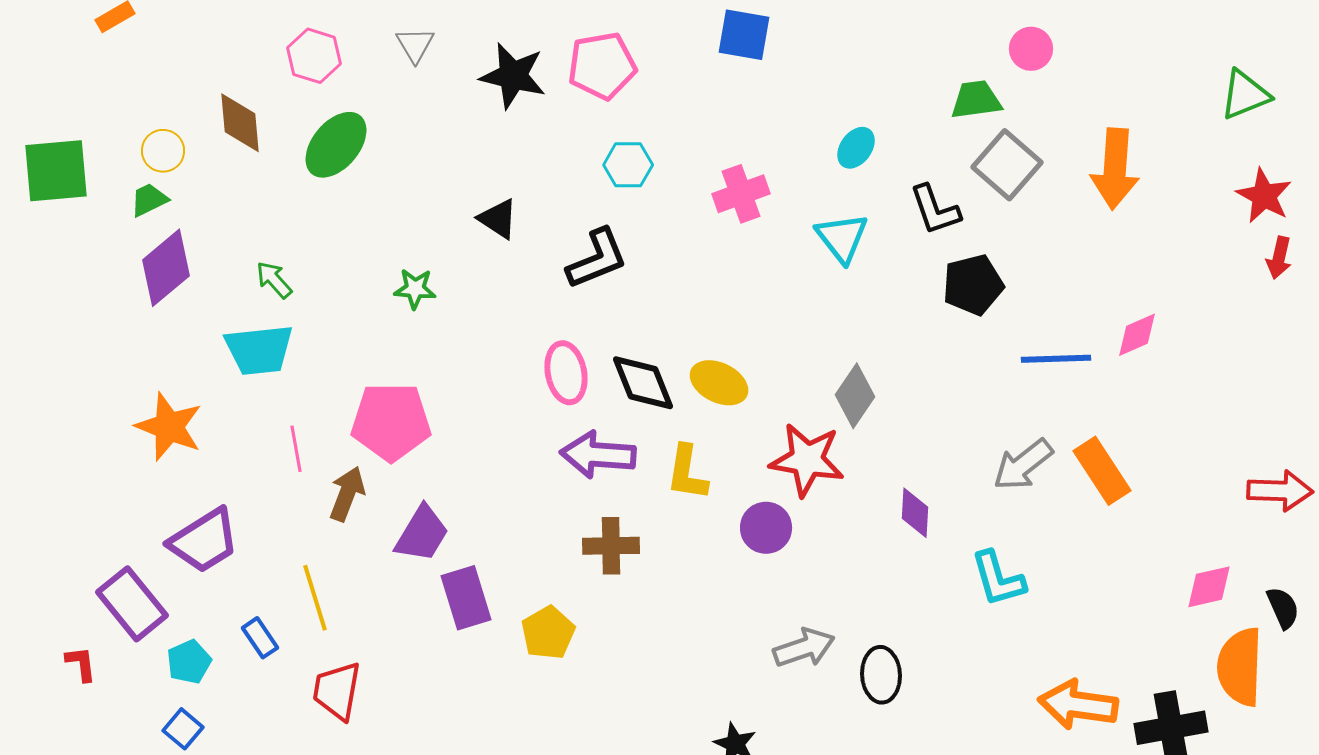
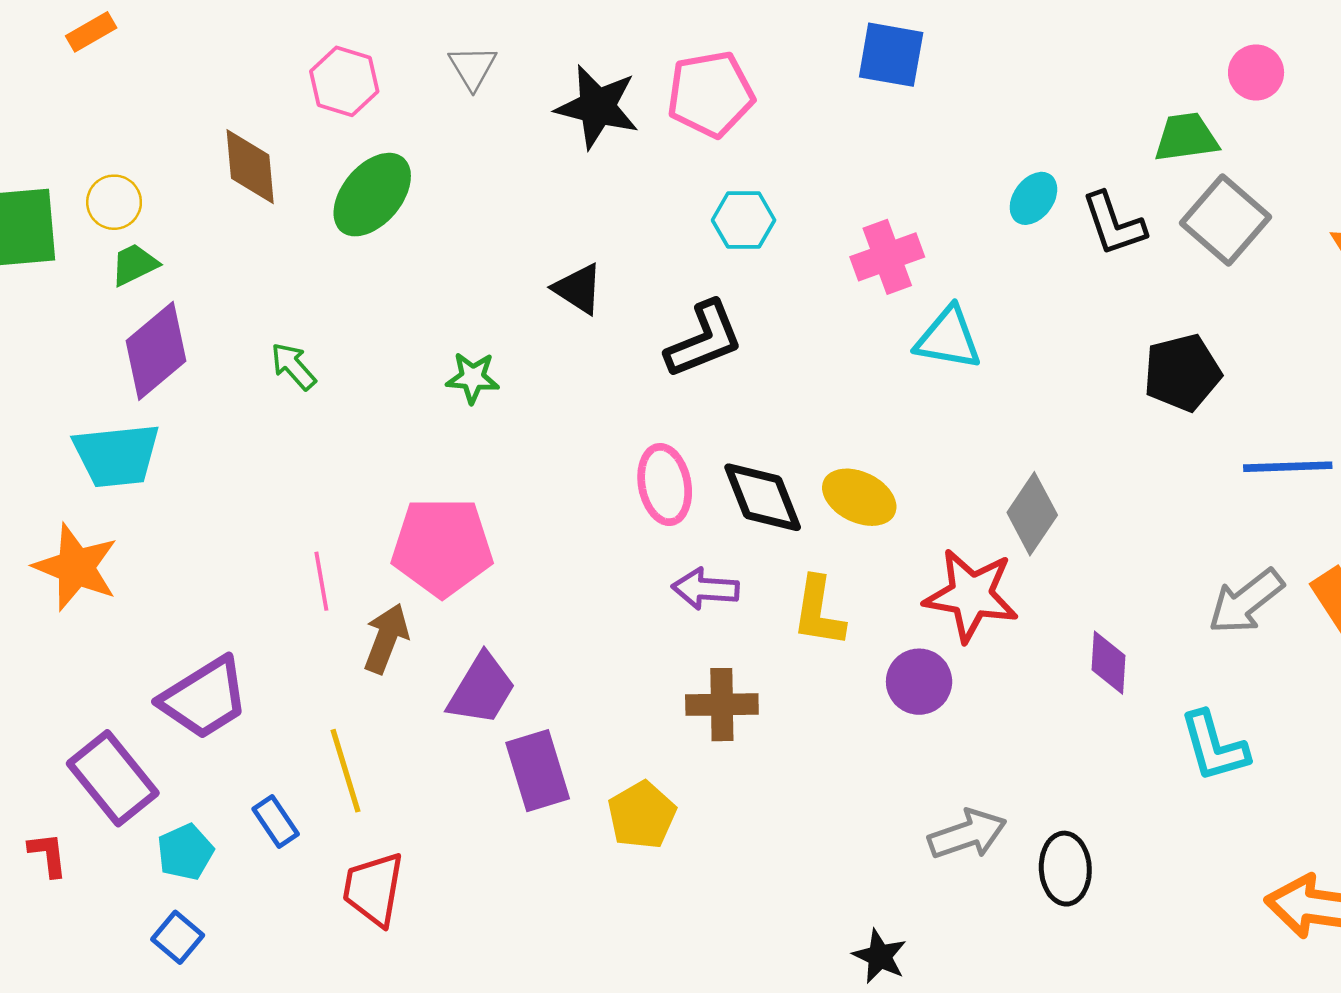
yellow circle: (163, 151) -> (114, 202), moved
black L-shape: (935, 210) -> (1114, 224), moved
cyan triangle: (842, 238) -> (948, 338), moved, turned -42
cyan trapezoid: (259, 350) -> (117, 455), moved
orange star: (169, 427) -> (76, 567), moved
purple arrow: (598, 455) -> (705, 589), size x0.7

